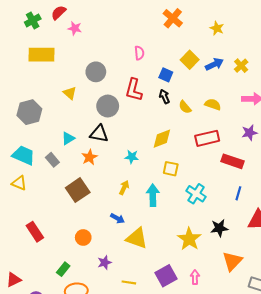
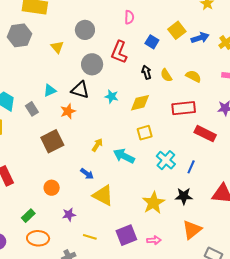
black arrow: (164, 96) -> (146, 72), moved
gray hexagon: (29, 112) -> (19, 35), moved
cyan star: (132, 157) -> (112, 96), moved
yellow square: (171, 169) -> (145, 133), turned -35
blue line: (238, 193) -> (191, 167), moved
cyan arrow: (153, 195) -> (124, 156), turned -70
pink arrow: (195, 277) -> (154, 240), turned 80

